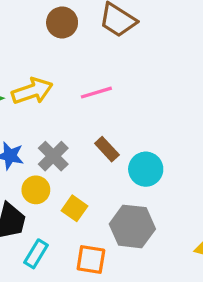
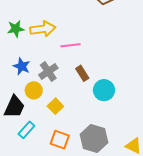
pink line: (96, 93) -> (71, 45), moved
gray hexagon: (132, 226) -> (94, 138), moved

